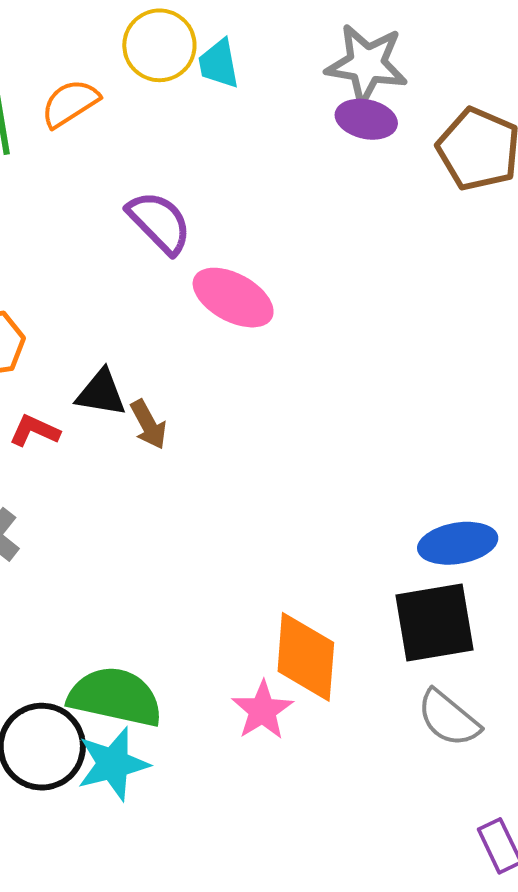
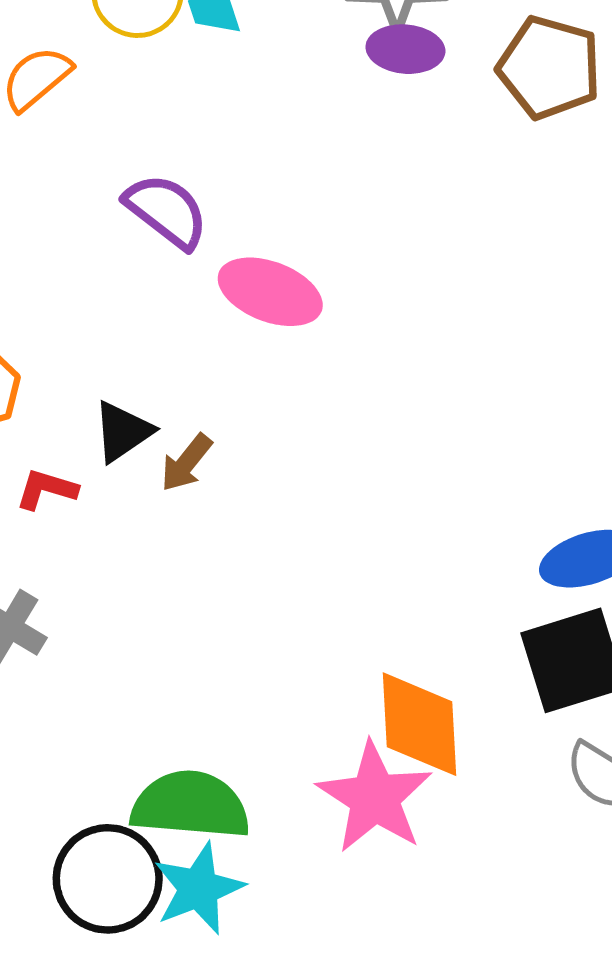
black triangle: (101, 393) -> (123, 432), turned -36
brown arrow: (148, 424) -> (186, 463), turned 75
pink star: (262, 710) -> (375, 798), size x1.5

